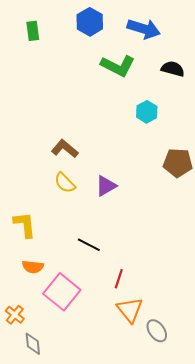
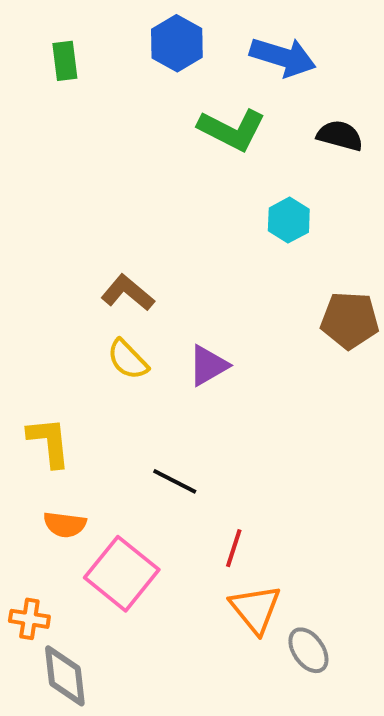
orange cross: (15, 315) -> (29, 619), turned -30
gray diamond: (33, 344) -> (65, 676), size x1.4

